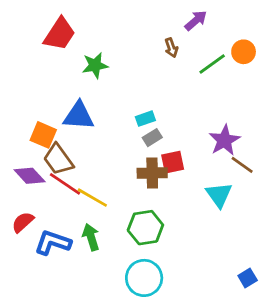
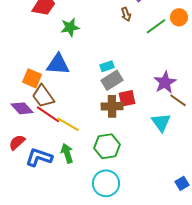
gray rectangle: (152, 138) -> (112, 80), size x1.5

